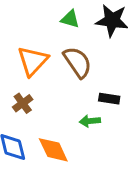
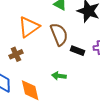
black rectangle: (109, 99) -> (78, 51), moved

